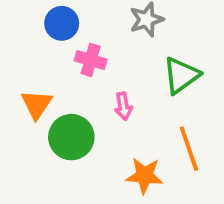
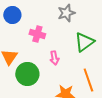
blue circle: (62, 23) -> (12, 15), moved

